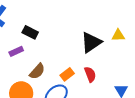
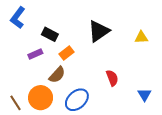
black triangle: (91, 42) -> (99, 31), moved
orange rectangle: (67, 74) -> (67, 53), moved

